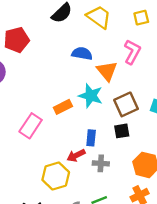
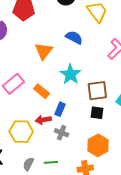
orange triangle: (107, 71) -> (44, 51), moved
orange rectangle: (63, 107) -> (42, 91), moved, turned 49
black square: (122, 131) -> (97, 113), moved

